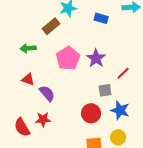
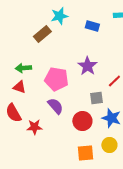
green arrow: (28, 48) -> (23, 68), moved
pink pentagon: (68, 58) -> (56, 79), moved, turned -30
purple semicircle: (47, 93) -> (55, 106), moved
red semicircle: (22, 127) -> (13, 113), moved

